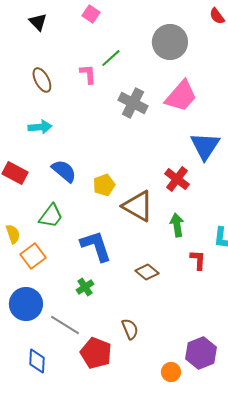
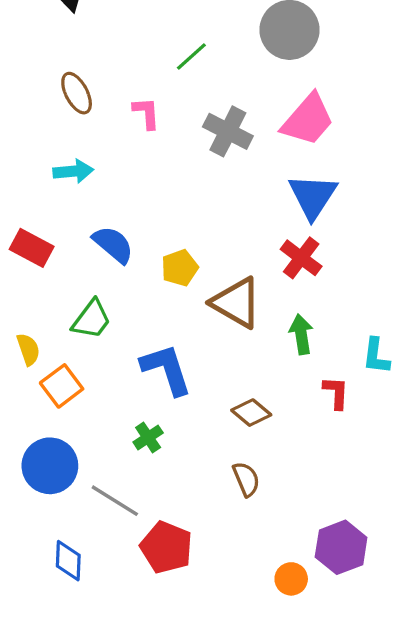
pink L-shape: (88, 74) -> (146, 113), moved
blue triangle: (205, 146) -> (313, 196), moved
brown semicircle: (130, 329) -> (246, 479), moved

